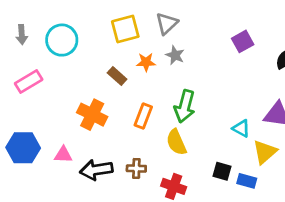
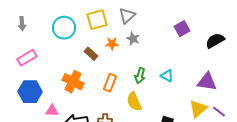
cyan circle: (62, 40) -> (64, 28), moved
green arrow: (185, 106) -> (140, 76), size x0.7
cyan triangle: (241, 128) -> (167, 76), moved
blue hexagon: (23, 148) -> (30, 92), moved

